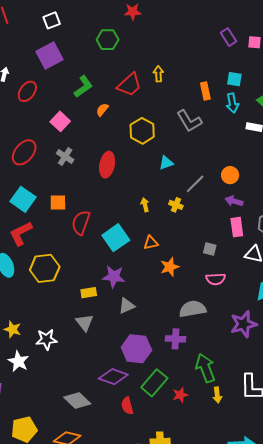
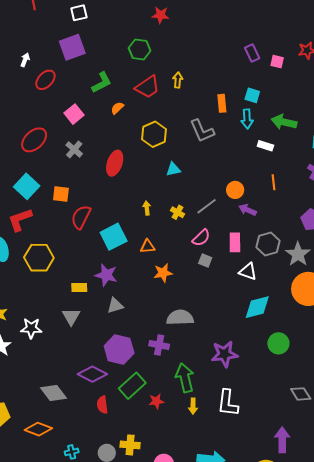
green hexagon: (108, 40) -> (140, 49), moved
gray line: (195, 184) -> (207, 206), moved
purple arrow: (234, 201) -> (248, 210), moved
pink semicircle: (216, 279) -> (201, 238), moved, turned -48
purple star: (244, 324) -> (224, 354), moved

